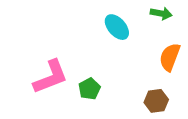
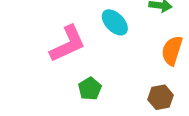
pink L-shape: (51, 77) -> (68, 44), moved

